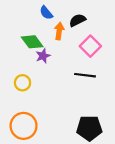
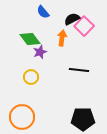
orange arrow: (59, 31) -> (62, 38), moved
pink square: (90, 46) -> (84, 26), moved
yellow circle: (22, 83) -> (31, 77), moved

